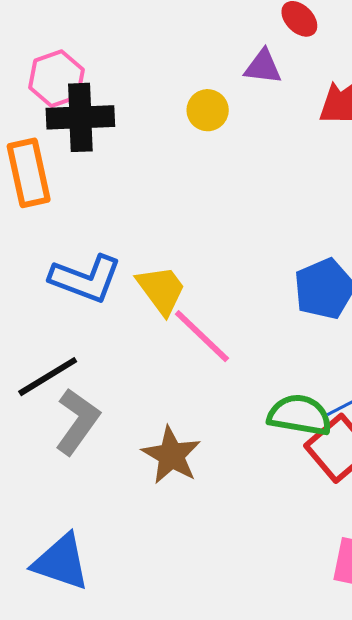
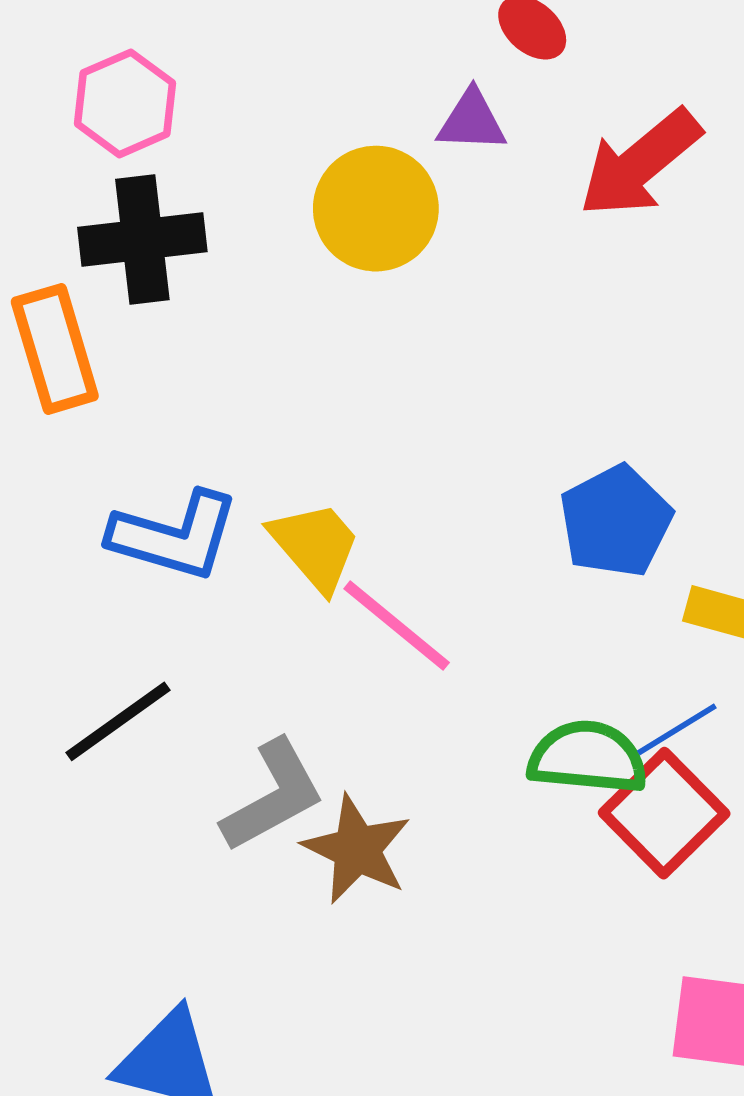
pink hexagon: (56, 79) -> (125, 103), moved
yellow circle: (208, 110) -> (376, 209), size x1.6
gray L-shape: (77, 421) -> (273, 796), moved, turned 30

